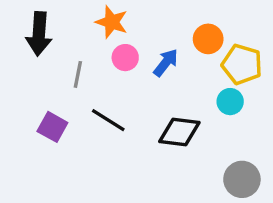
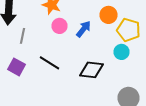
gray line: (78, 74) -> (22, 36), moved

